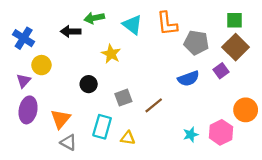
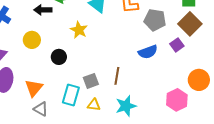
yellow circle: (41, 65) -> (32, 40), moved
gray square: (123, 98) -> (91, 81), moved
brown line: (154, 105) -> (117, 76), turned -42
cyan star: (191, 135) -> (126, 106), moved, size x1.5

